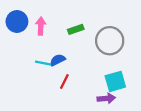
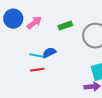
pink arrow: (41, 26) -> (34, 23), turned 49
red line: (64, 81) -> (37, 70), moved, turned 56

